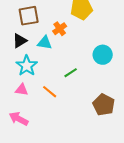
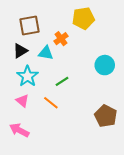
green line: (71, 73) -> (62, 81), moved
pink triangle: (22, 90) -> (22, 101), turned 32

